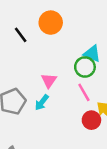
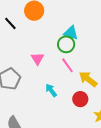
cyan arrow: (42, 102) -> (51, 90), moved, turned 112
red circle: (91, 120) -> (80, 99), moved

